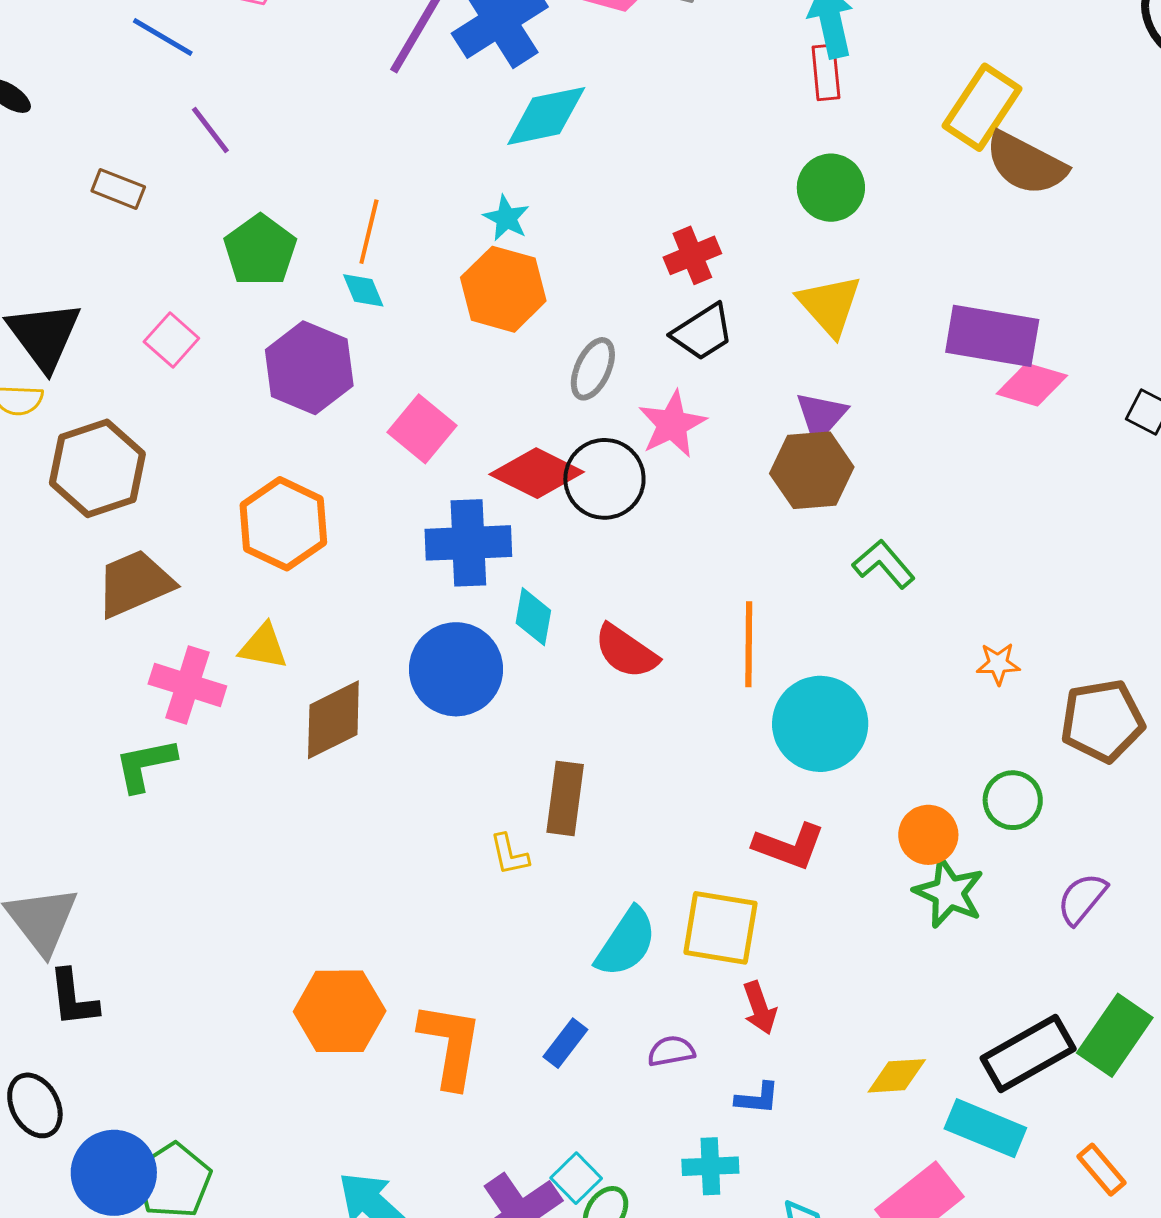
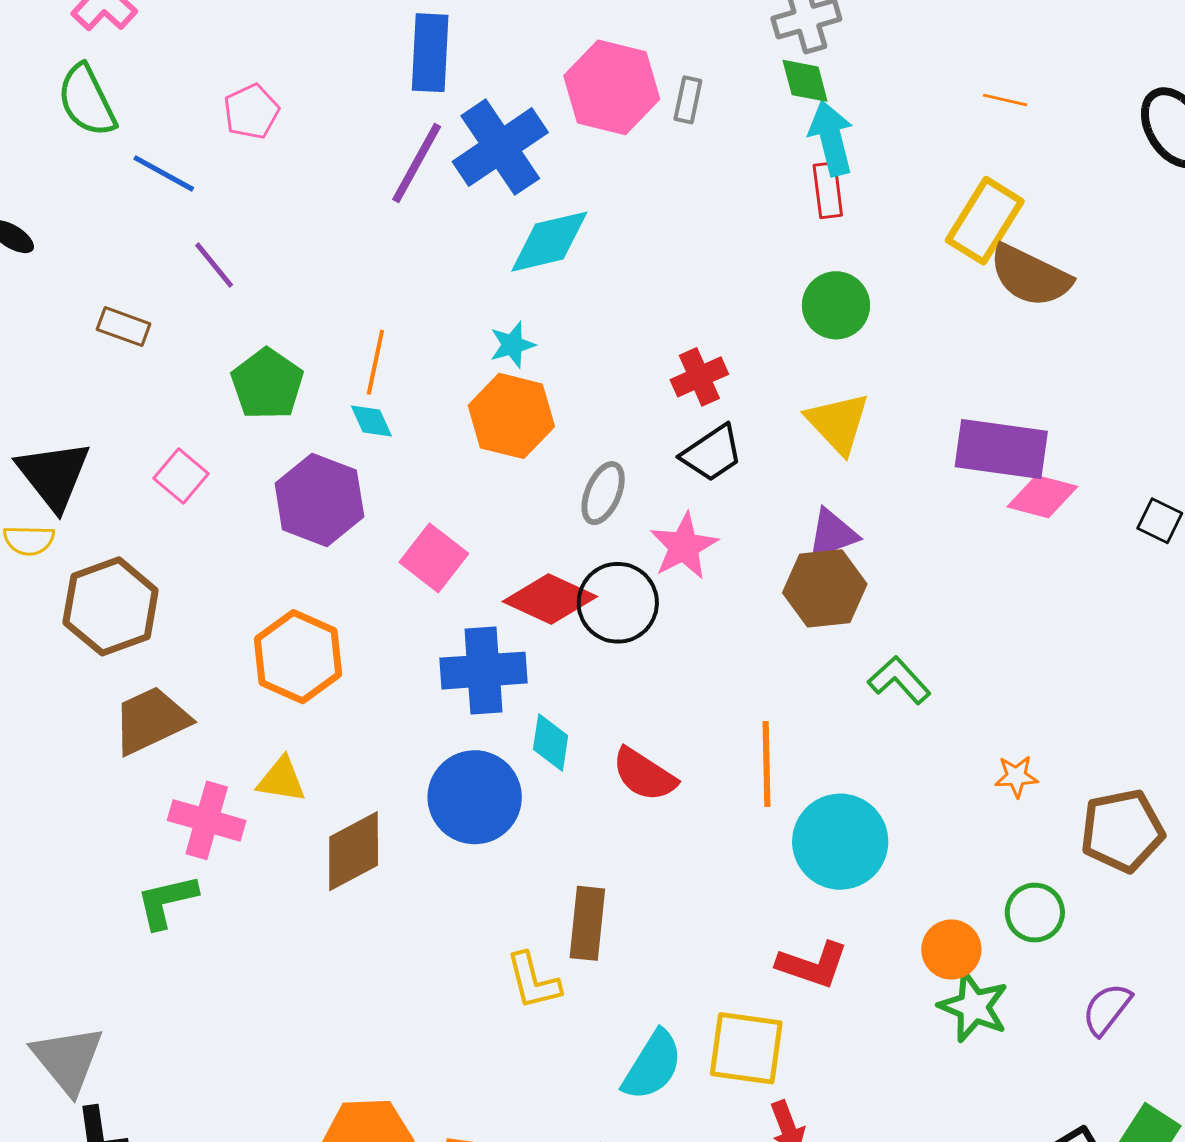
cyan star: (506, 218) -> (512, 345), turned 30
purple triangle: (821, 416) -> (832, 534), turned 30
yellow L-shape: (509, 855) -> (533, 981), size x1.4

